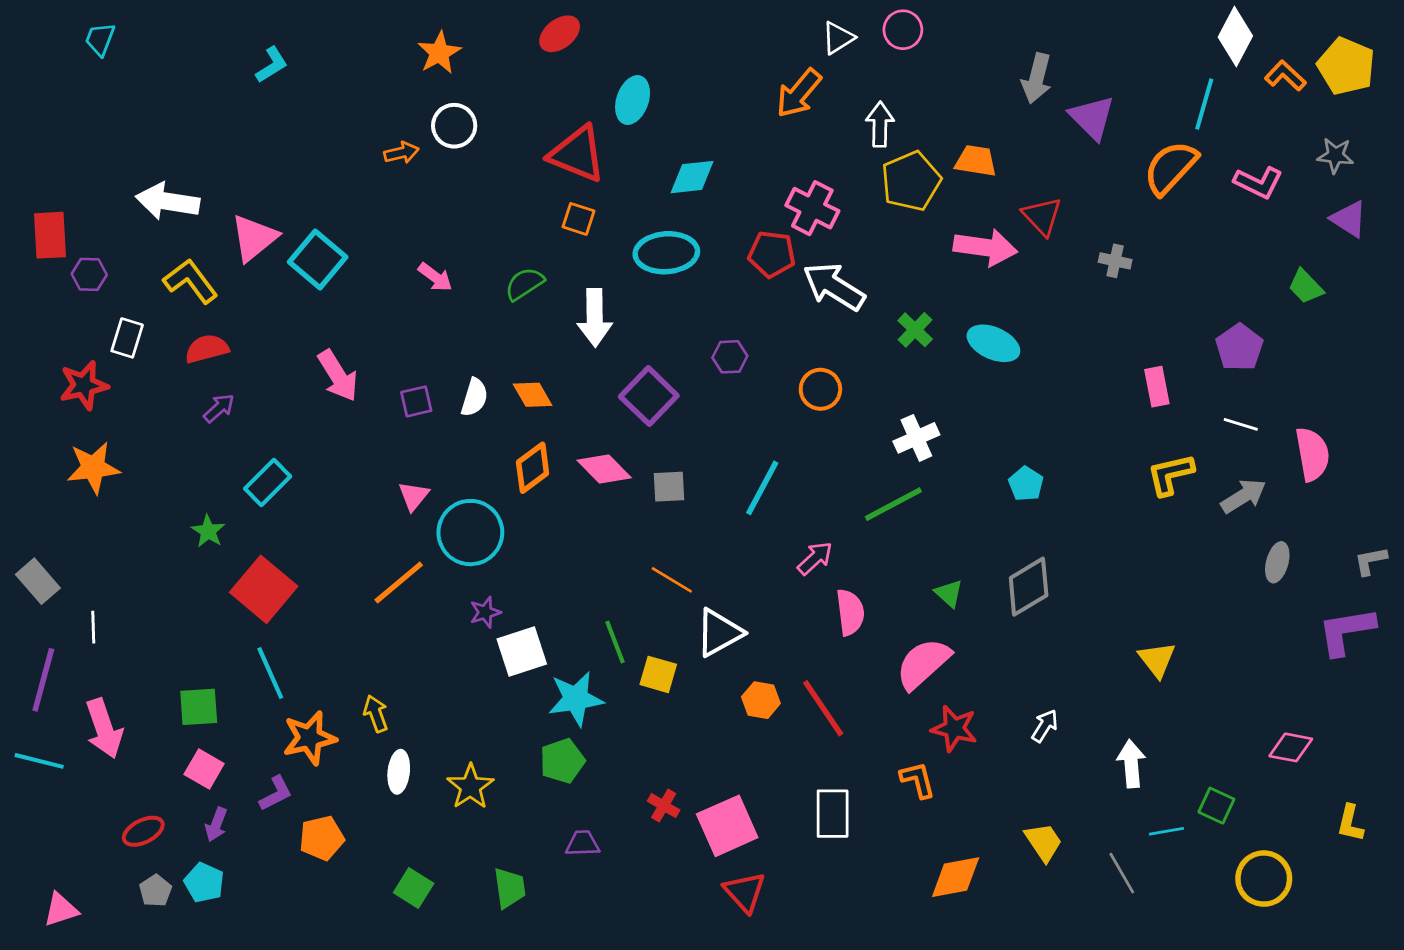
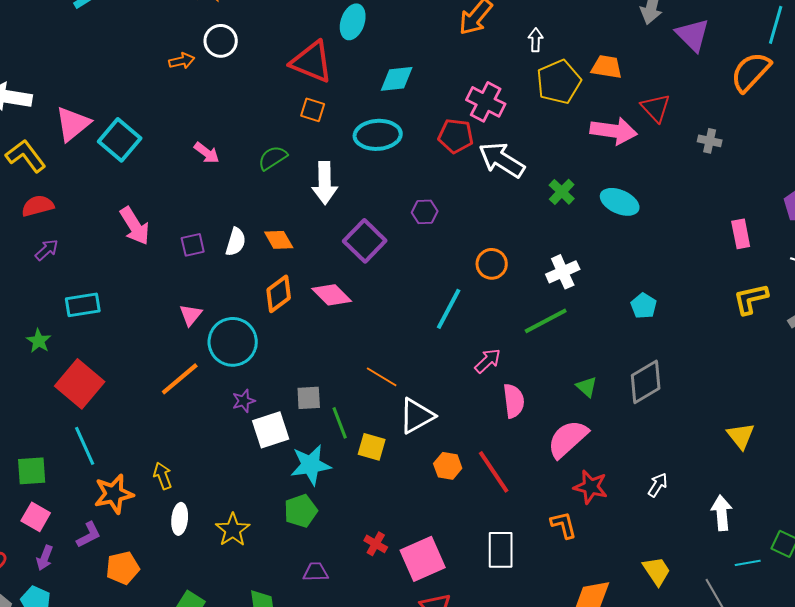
white arrow: (880, 124) -> (536, 40), size x0.7
orange circle: (820, 389) -> (492, 264), moved
cyan rectangle: (268, 483) -> (83, 305), turned 36
gray square: (669, 487) -> (309, 398), moved

